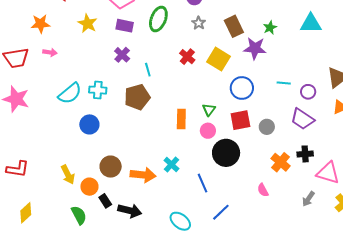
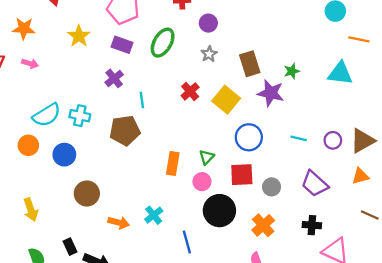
purple circle: (308, 92) -> (333, 140), moved
orange cross: (281, 162) -> (263, 225), moved
brown circle: (111, 167) -> (87, 194), moved
orange arrow: (143, 175) -> (119, 223), size x0.7
orange circle: (89, 187) -> (28, 145), moved

